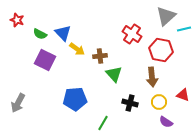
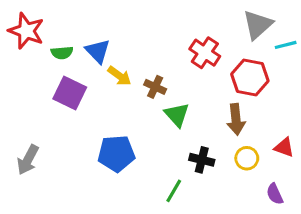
red star: (17, 20) -> (26, 31), size x1.6
green semicircle: (40, 34) -> (62, 53), turned -32
brown cross: (100, 56) -> (155, 87), turned 32
purple semicircle: (166, 122) -> (275, 194), moved, turned 32
green line: (103, 123) -> (174, 191), moved

